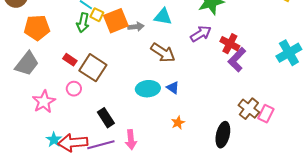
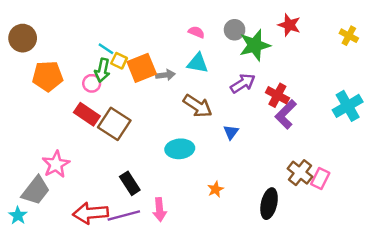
red rectangle: (70, 60) -> (87, 114), size x1.5
gray trapezoid: (27, 64) -> (36, 190), moved
blue triangle: (173, 88) -> (231, 132), moved, turned 32
pink circle: (74, 89) -> (92, 83), moved
cyan star: (54, 140) -> (18, 215), moved

